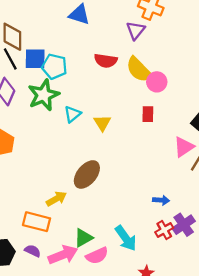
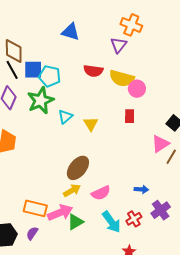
yellow semicircle: (139, 70) -> (122, 78), turned -30
yellow arrow: (56, 199) -> (72, 190), moved
red cross: (164, 230) -> (134, 219), moved
purple semicircle: (33, 251) -> (32, 233), turned -80
pink arrow: (63, 255) -> (60, 213), moved
pink semicircle: (97, 256) -> (101, 193), moved

